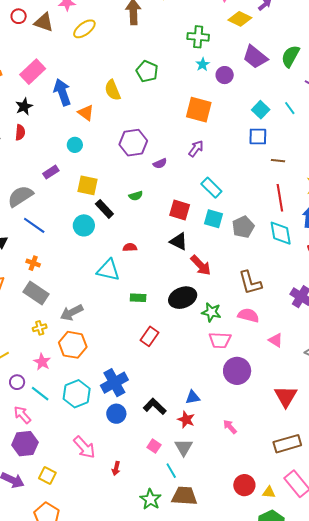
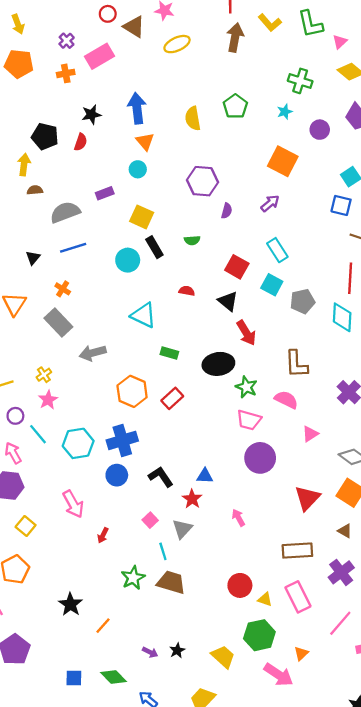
cyan star: (203, 64) -> (285, 112), moved
pink rectangle: (33, 72) -> (99, 56), moved
orange triangle: (86, 113) -> (145, 141), moved
purple semicircle: (160, 164) -> (227, 211), turned -64
blue line: (34, 225) -> (73, 248), turned -65
red semicircle: (130, 247) -> (187, 291), moved
yellow cross: (40, 328) -> (44, 375), moved, turned -32
pink triangle: (276, 340) -> (310, 434), turned 42
orange hexagon: (73, 345) -> (132, 391), moved

